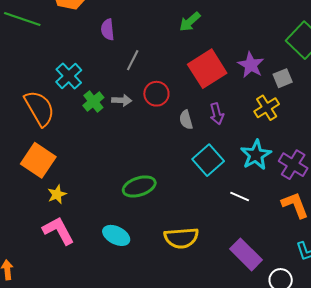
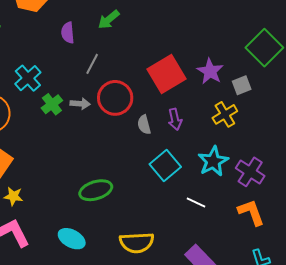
green arrow: (190, 22) -> (109, 20), moved
red circle: (156, 94) -> (115, 98), size x1.4
yellow star: (57, 194) -> (13, 196), turned 30

